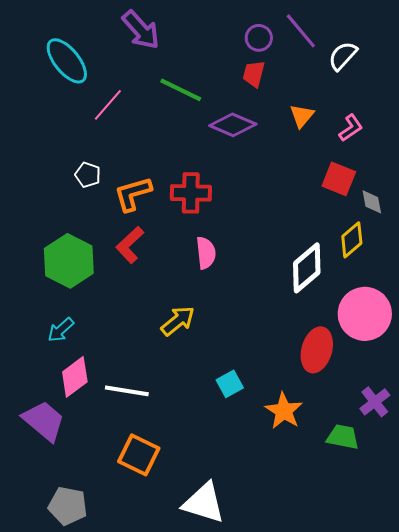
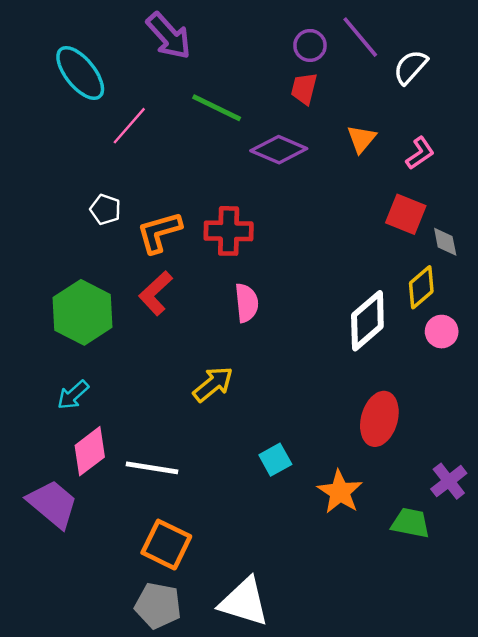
pink circle: (365, 314) -> (442, 332), moved, size x0.5
gray pentagon: (68, 506) -> (158, 606), moved

